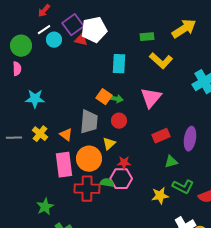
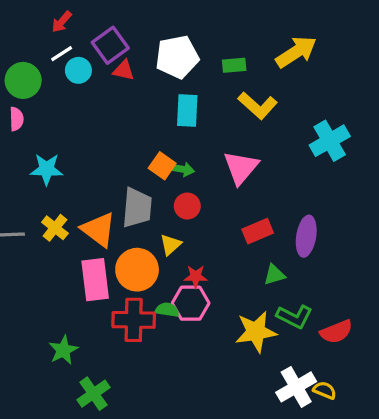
white pentagon: (94, 30) -> (177, 57), moved
orange triangle: (66, 135) -> (98, 229), size x1.6
yellow star: (160, 196) -> (256, 332), size x1.4

